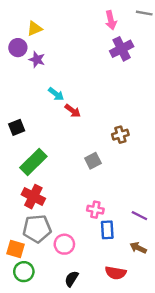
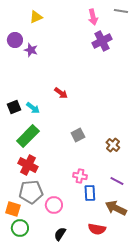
yellow triangle: (35, 29) -> (36, 17), moved
cyan arrow: (56, 94) -> (33, 108), moved
brown cross: (120, 135) -> (113, 145), moved, turned -32
brown arrow: (138, 248) -> (116, 208), size x1.5

